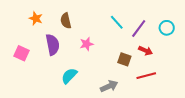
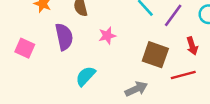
red arrow: (145, 51) -> (192, 46), moved, turned 48
brown square: (124, 59) -> (155, 55), size x1.5

